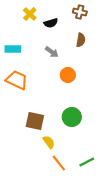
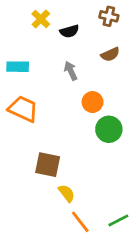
brown semicircle: (81, 40) -> (110, 54), turned 56
gray arrow: (52, 52) -> (71, 71), turned -152
green circle: (72, 117) -> (109, 129), moved

